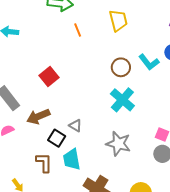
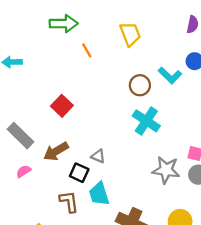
gray star: (118, 144) -> (166, 170), moved

